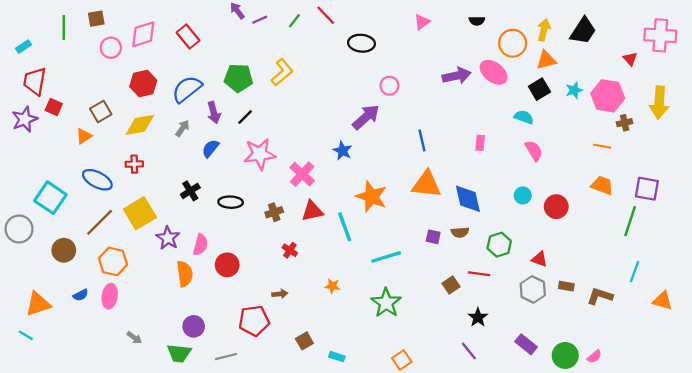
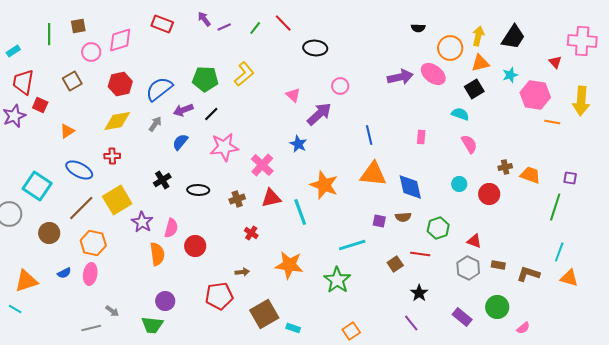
pink triangle: (422, 22) -> (293, 95), moved, turned -42
red rectangle: (188, 36) -> (162, 24), moved, turned -30
cyan star: (574, 90) -> (510, 75), moved
brown square: (101, 111) -> (72, 81), moved
purple arrow: (214, 113) -> (183, 110), turned 84
brown cross: (625, 123) -> (505, 167), moved
orange line: (602, 146) -> (552, 122), moved
purple square: (647, 189) -> (570, 178), size x0.6
cyan line: (386, 257) -> (352, 245), moved
orange star: (332, 286) -> (289, 265), size x2.0
orange triangle: (663, 301) -> (569, 278), moved
brown square: (304, 341) -> (264, 314), size x1.8
green circle: (565, 355) -> (497, 307), moved
gray line: (226, 357) -> (91, 328), moved

